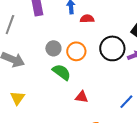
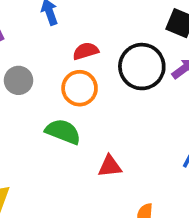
red semicircle: (87, 19) -> (86, 51), moved
gray circle: (53, 48) -> (18, 80), moved

